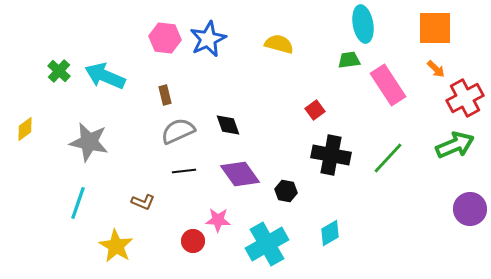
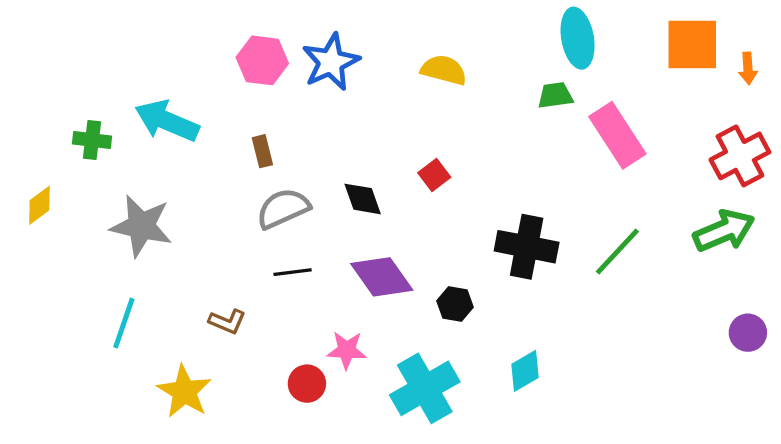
orange arrow: (436, 69) -> (748, 68), moved, turned 42
green cross: (59, 71) -> (92, 140), moved, turned -35
red square: (315, 110) -> (434, 175), moved
purple circle: (470, 209) -> (748, 333), size x0.7

